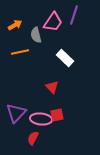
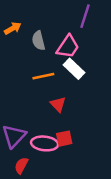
pink trapezoid: (53, 22) -> (68, 47), moved
orange line: (20, 52) -> (43, 76), moved
red semicircle: (33, 138) -> (21, 165), moved

